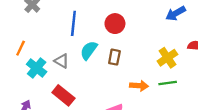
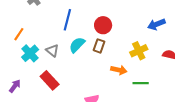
brown rectangle: (114, 57) -> (99, 46), moved
yellow cross: (167, 58) -> (139, 51), moved
orange arrow: (139, 86) -> (119, 70), moved

